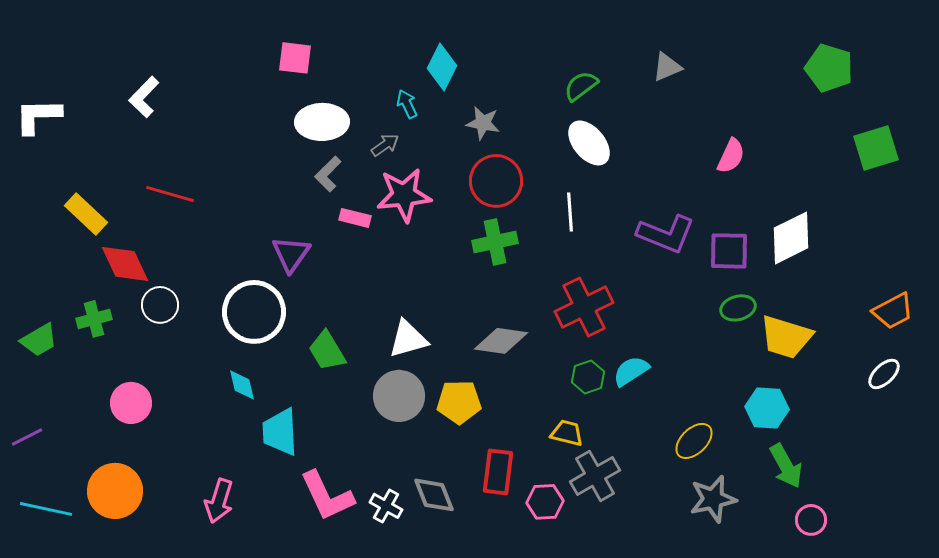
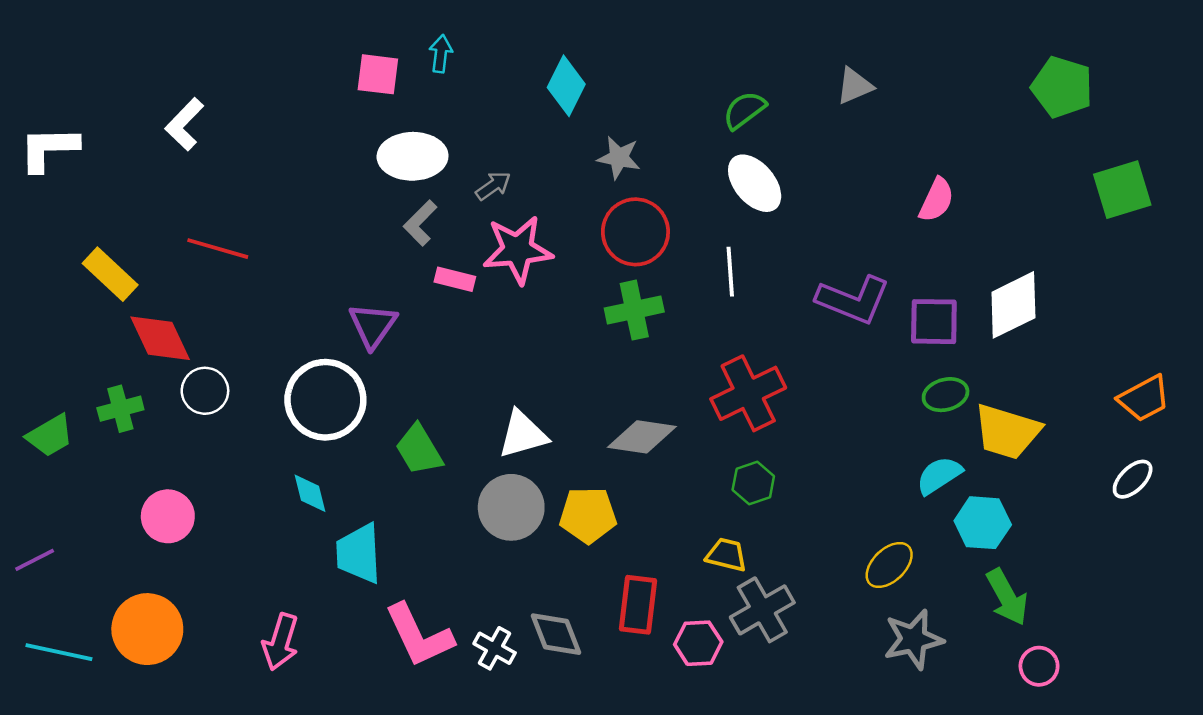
cyan arrow: (407, 104) -> (441, 54), moved, turned 32
cyan semicircle: (631, 371) -> (939, 475), moved

